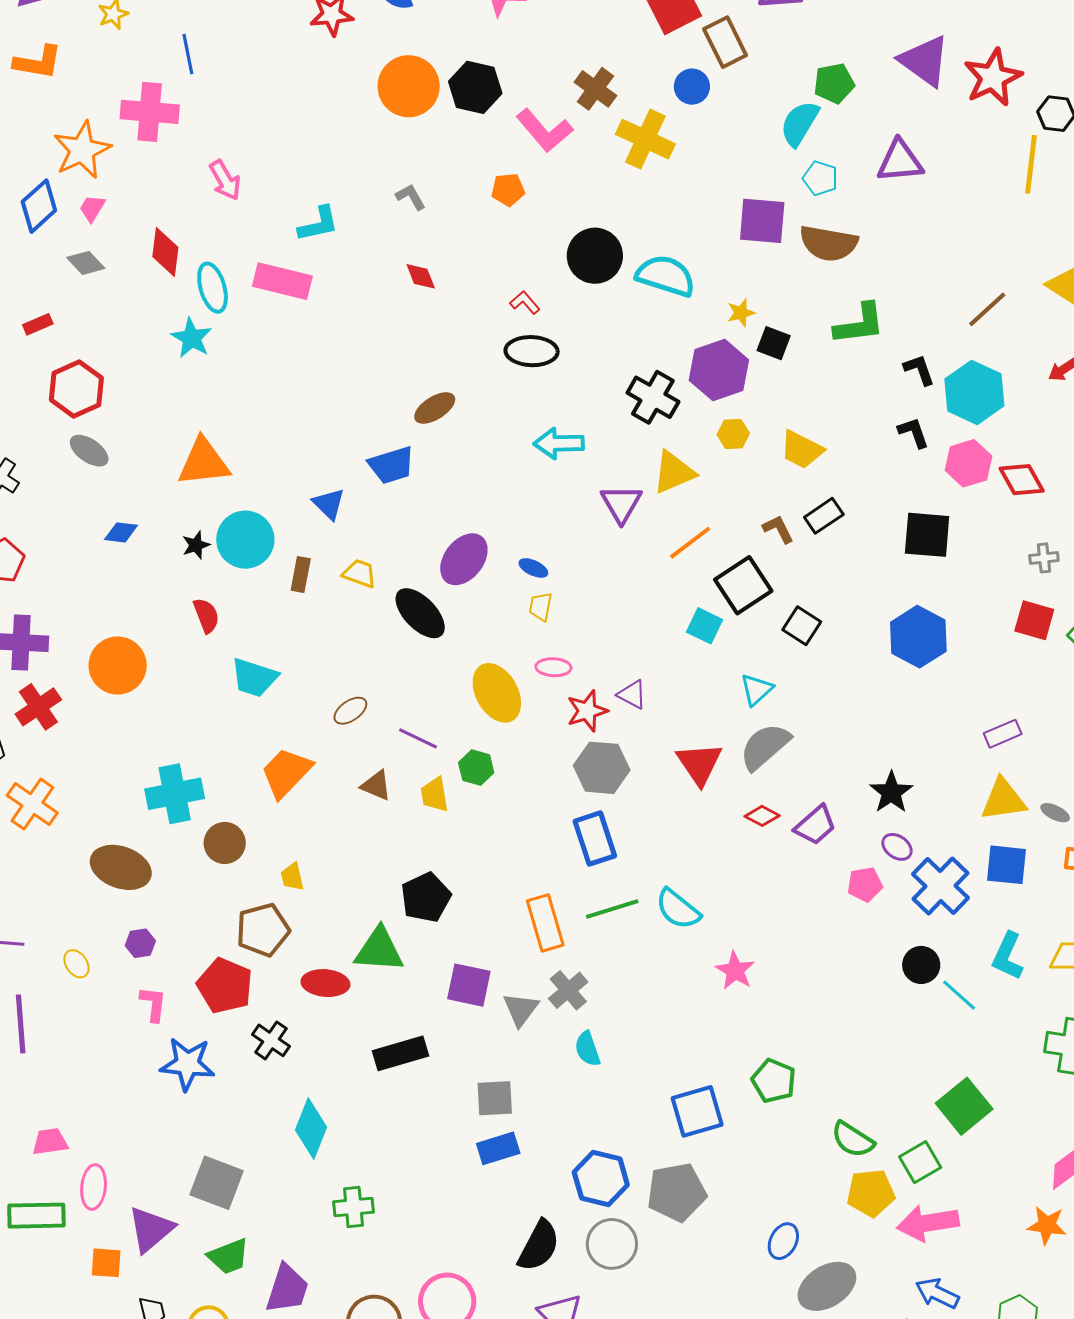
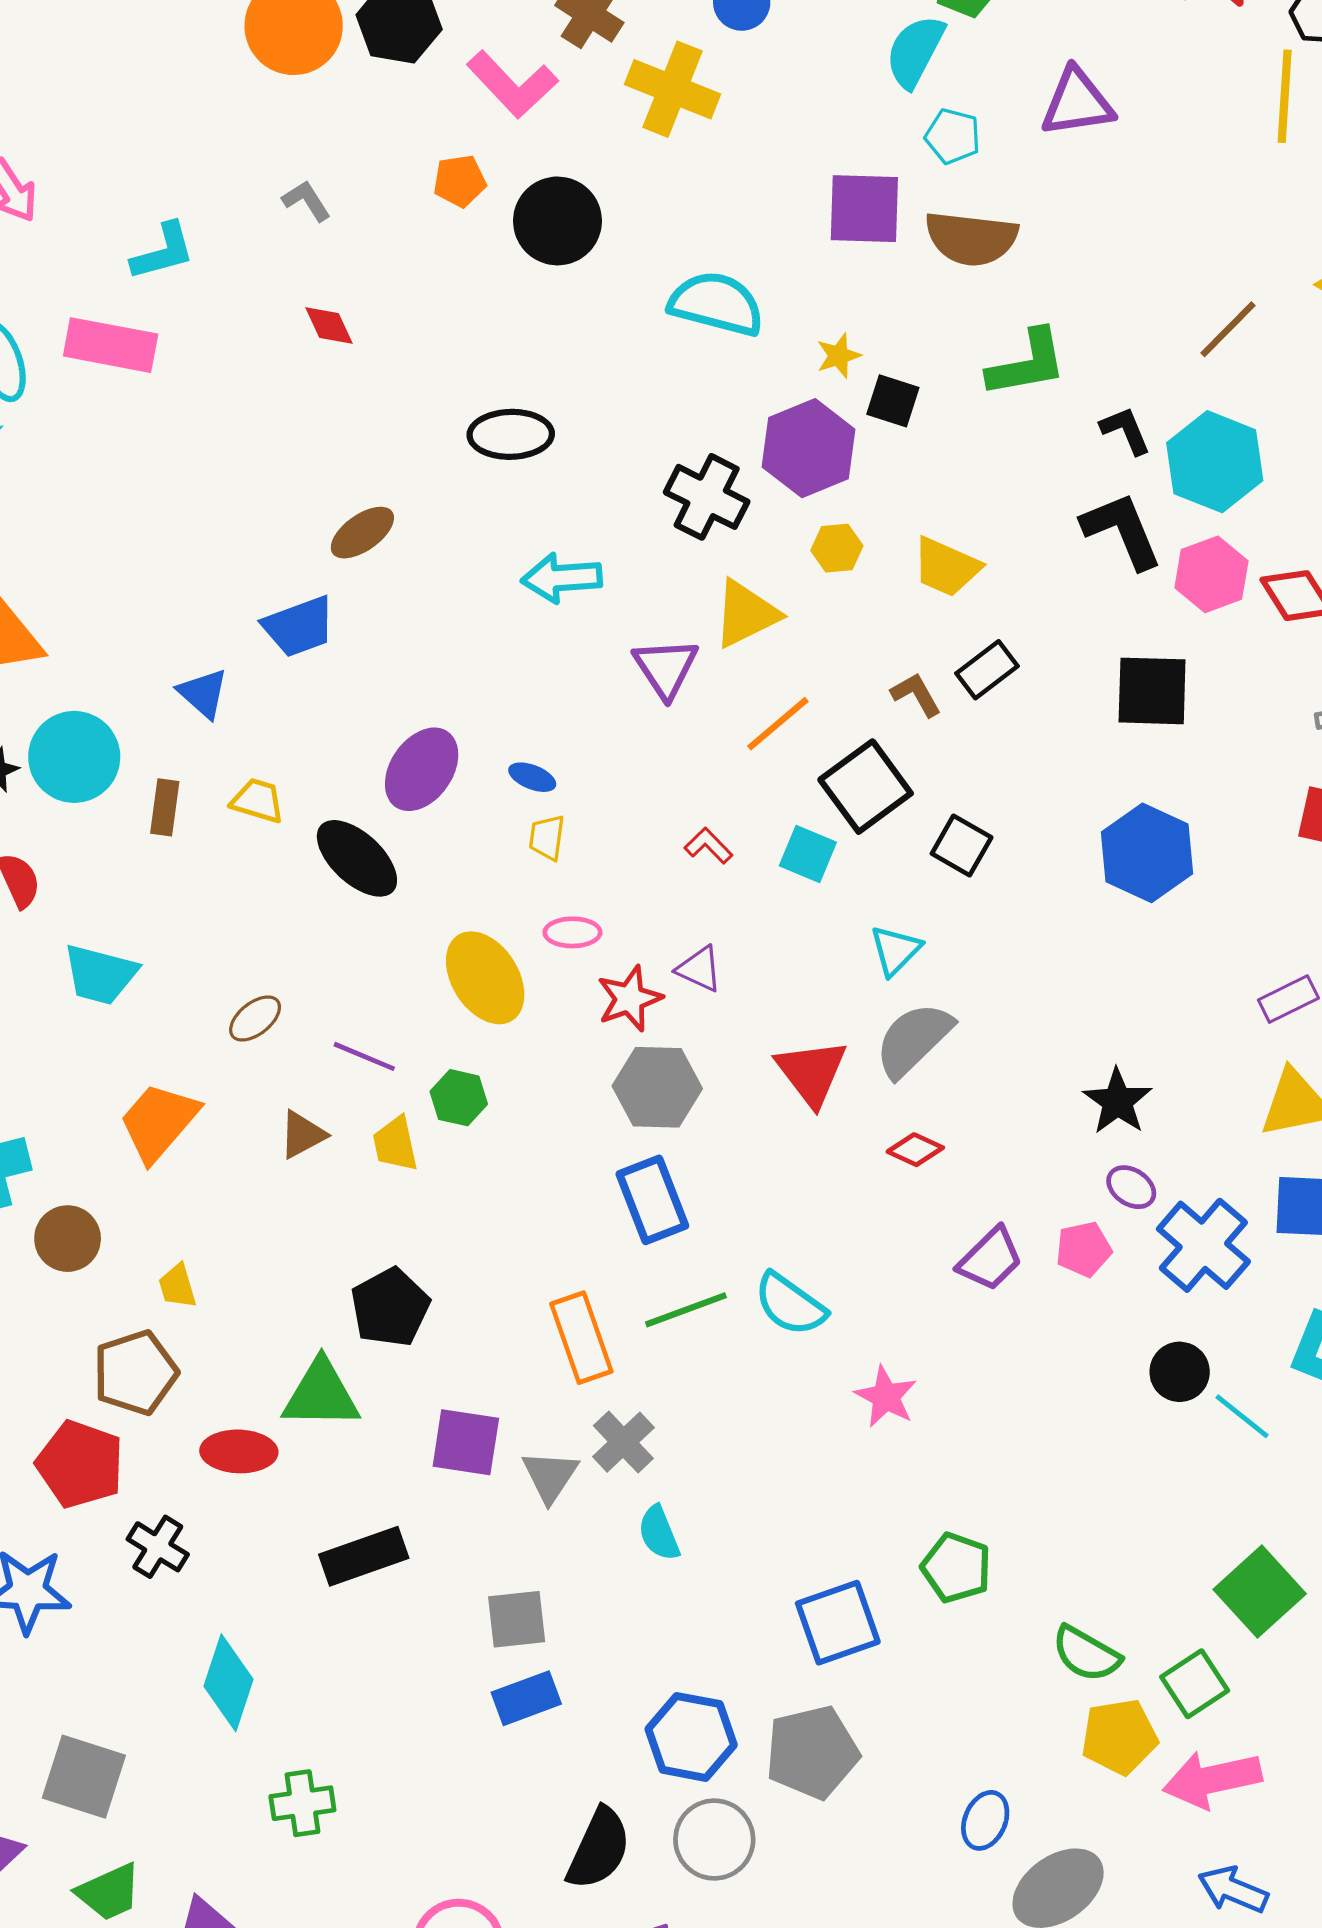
black circle: (595, 256) -> (557, 221), moved
red L-shape: (525, 303) -> (708, 846), moved
black L-shape: (914, 433) -> (1122, 530), size x1.6
brown triangle: (376, 786) -> (302, 1135), turned -48
purple trapezoid: (815, 825) -> (990, 1259), moved

